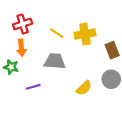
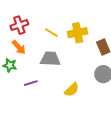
orange arrow: (21, 48) -> (19, 47), turned -35
yellow semicircle: (84, 88) -> (72, 90), moved

